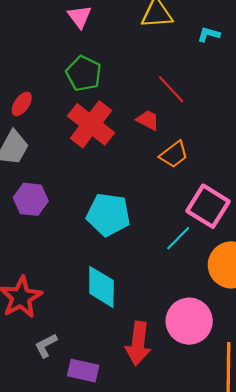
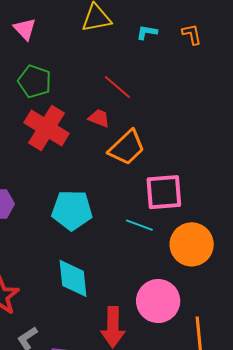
orange trapezoid: (174, 154) -> (127, 148), size x1.4
pink square: (208, 206) -> (164, 192), turned -30
cyan line: (178, 238) -> (139, 225), turned 72

